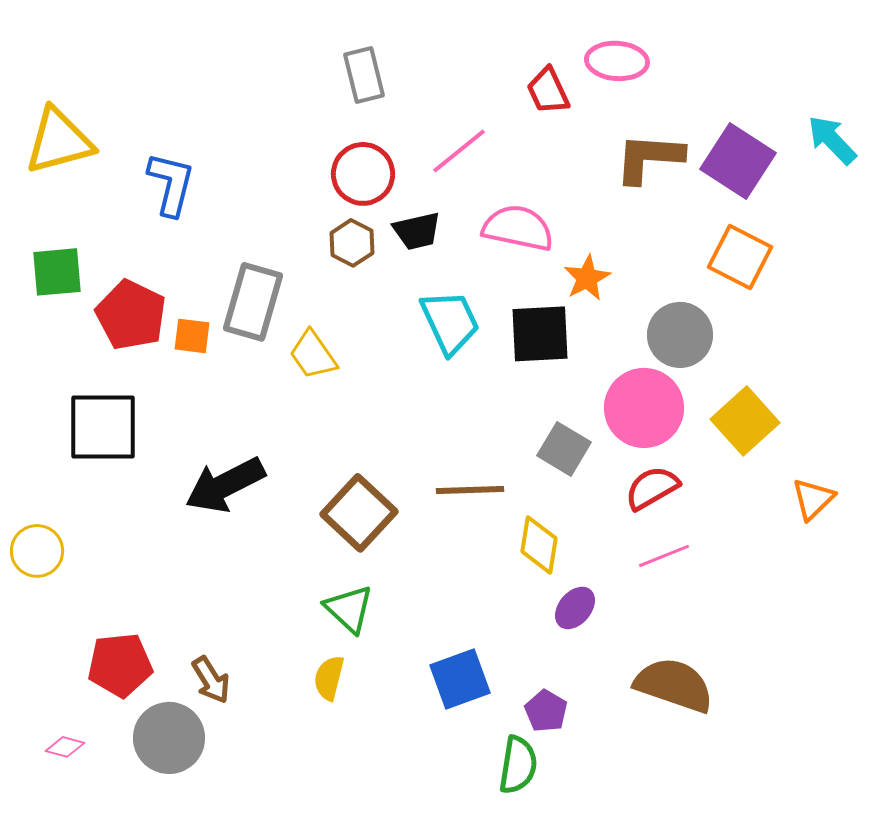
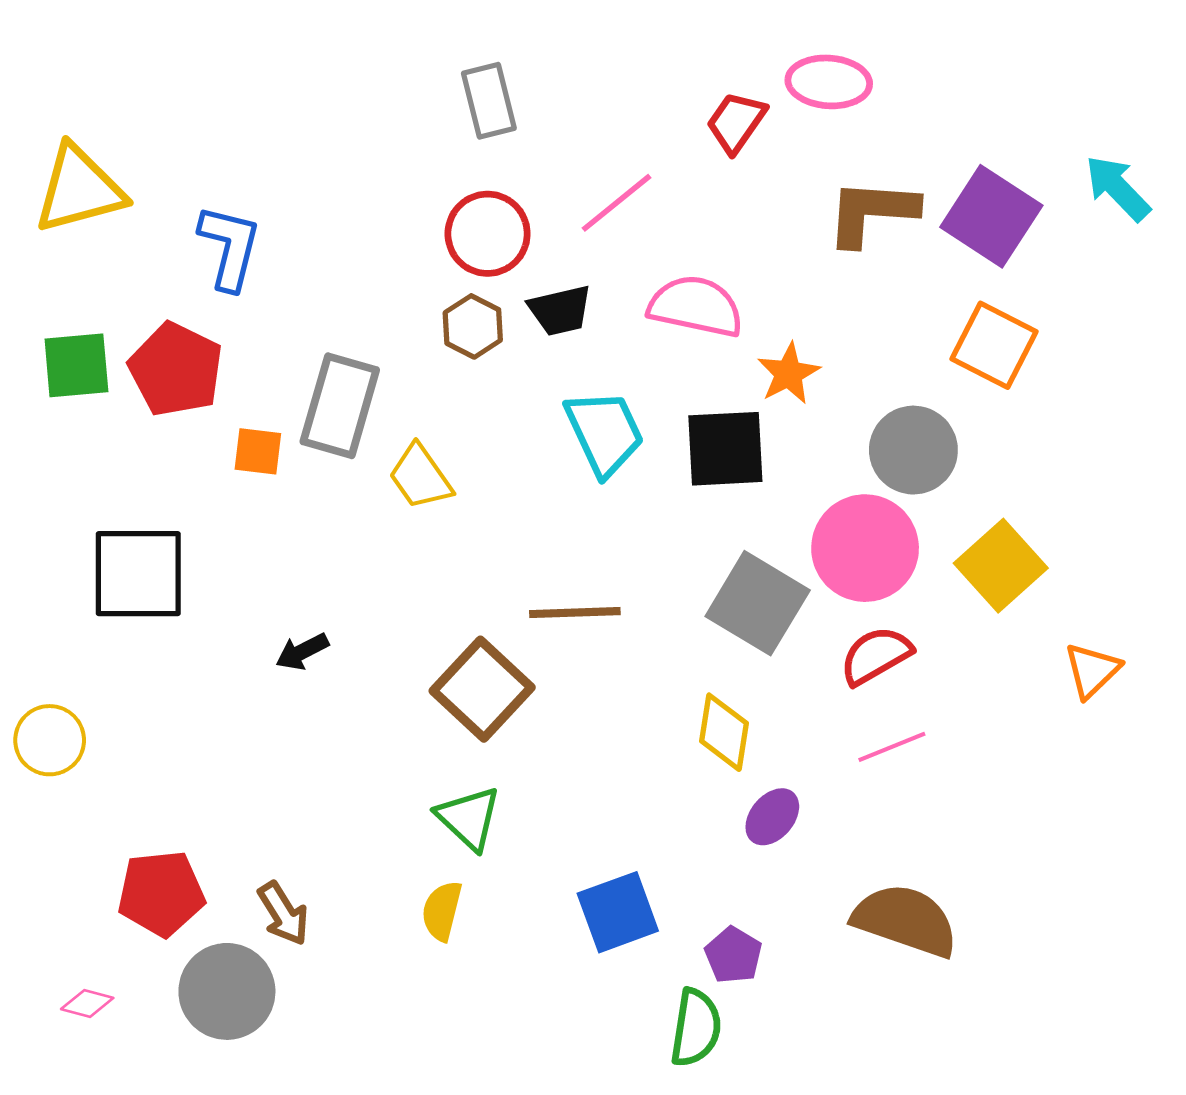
red trapezoid: (548, 91) -> (736, 122), turned 60
red pentagon: (131, 315) -> (176, 369), moved
gray square: (564, 449) -> (758, 603), size x1.4
black arrow: (225, 485) -> (302, 652), size x0.5
brown line: (470, 490) -> (575, 613), moved

